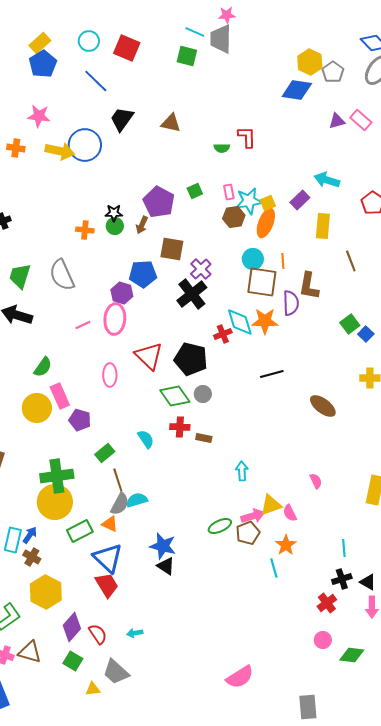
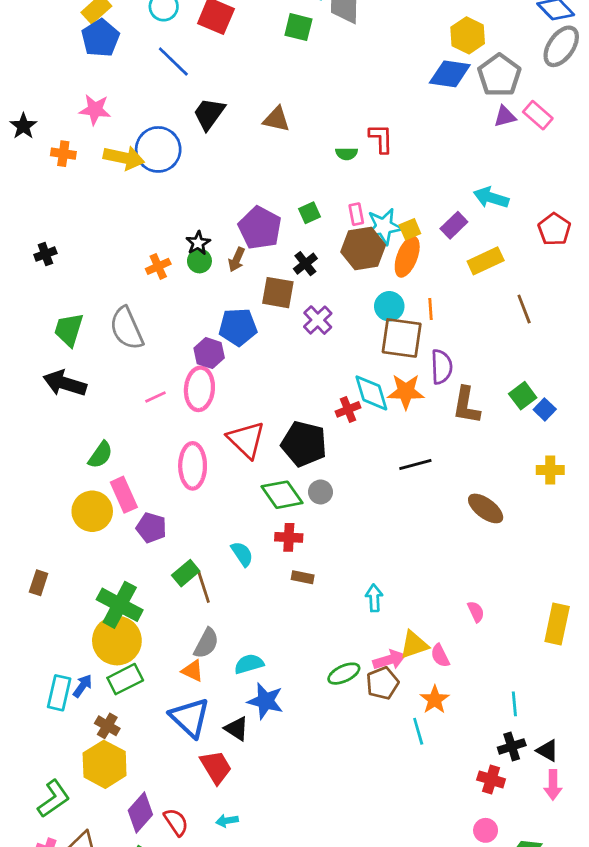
gray pentagon: (333, 72) -> (499, 75), moved, size x1.4
black star: (114, 213) -> (198, 243), turned -30
brown hexagon: (234, 217) -> (363, 249), size x1.4
yellow rectangle: (323, 226) -> (486, 261), turned 60
orange cross: (85, 230) -> (158, 266), turned -30
brown L-shape: (309, 286) -> (466, 405), moved
black cross: (192, 294) -> (305, 264), moved, size x0.6
pink ellipse: (110, 375) -> (193, 466), size x1.4
brown rectangle: (204, 438) -> (303, 577), moved
green cross: (57, 476) -> (120, 605), turned 36
brown line: (118, 480) -> (204, 587), moved
cyan semicircle: (137, 500) -> (249, 664), moved
green rectangle: (80, 531) -> (125, 679), moved
brown cross: (32, 557) -> (107, 726), moved
black triangle: (166, 566) -> (237, 729), moved
red trapezoid: (107, 585) -> (216, 767), moved
red cross: (327, 603) -> (491, 779), turned -36

